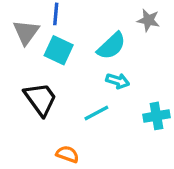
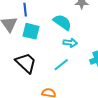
cyan semicircle: (111, 46) -> (62, 22), turned -90

